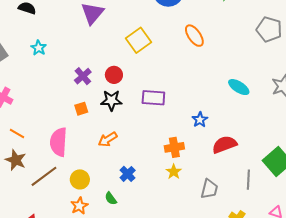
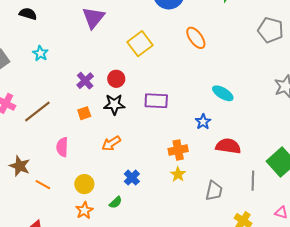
cyan ellipse: (239, 87) -> (223, 93), moved
orange line: (17, 134) -> (43, 185), moved
pink semicircle: (59, 142) -> (62, 147), size x0.7
red semicircle: (224, 145) -> (228, 146), turned 30
brown line: (44, 176) -> (37, 112), moved
green semicircle: (111, 198) -> (116, 202), turned -96

